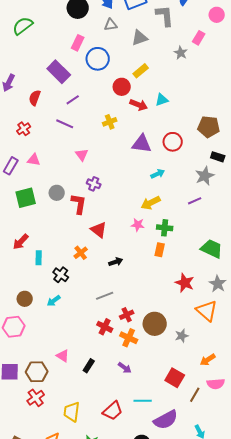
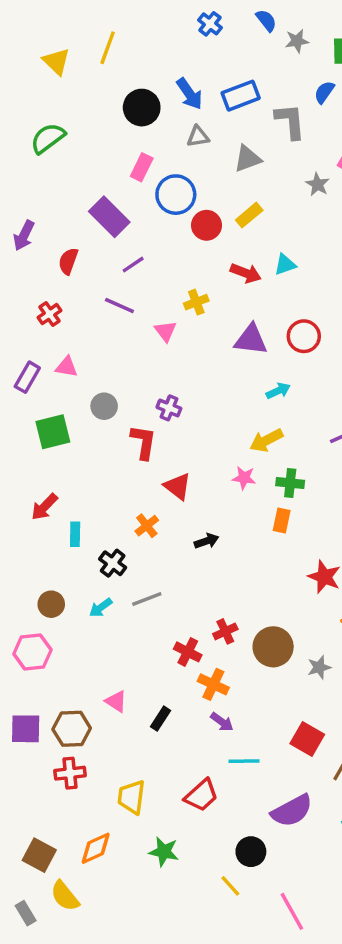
red circle: (122, 87) -> (207, 225), moved
pink triangle: (82, 155) -> (166, 331), moved
gray circle: (57, 193) -> (104, 406), moved
gray line: (105, 296) -> (147, 599), moved
orange cross: (129, 338) -> (213, 684), moved
red cross: (36, 398) -> (70, 773), turned 30
cyan line: (143, 401) -> (244, 761), moved

